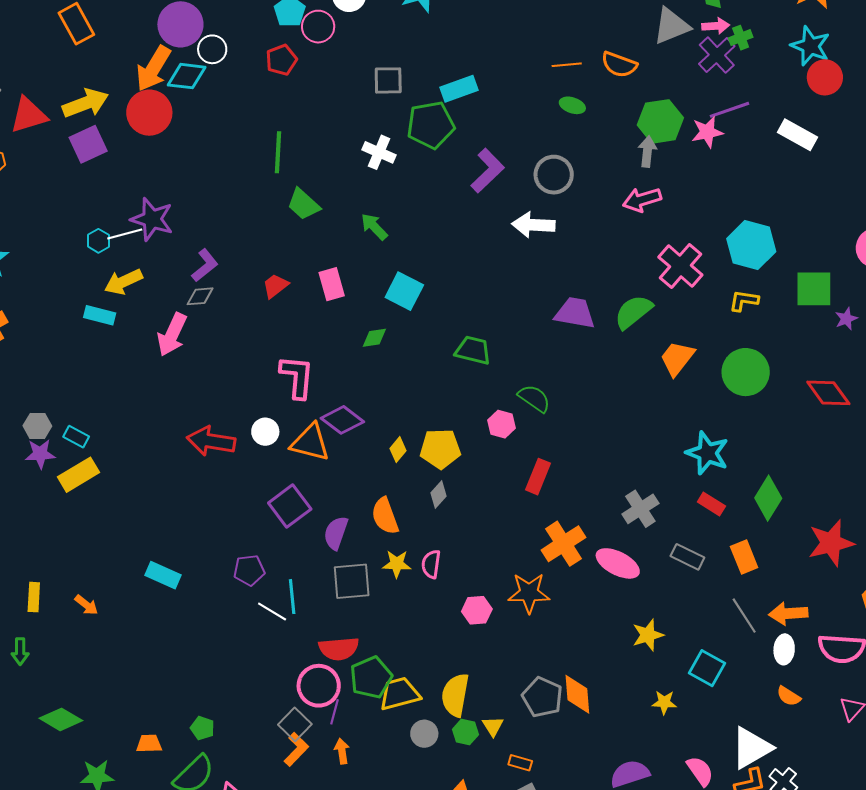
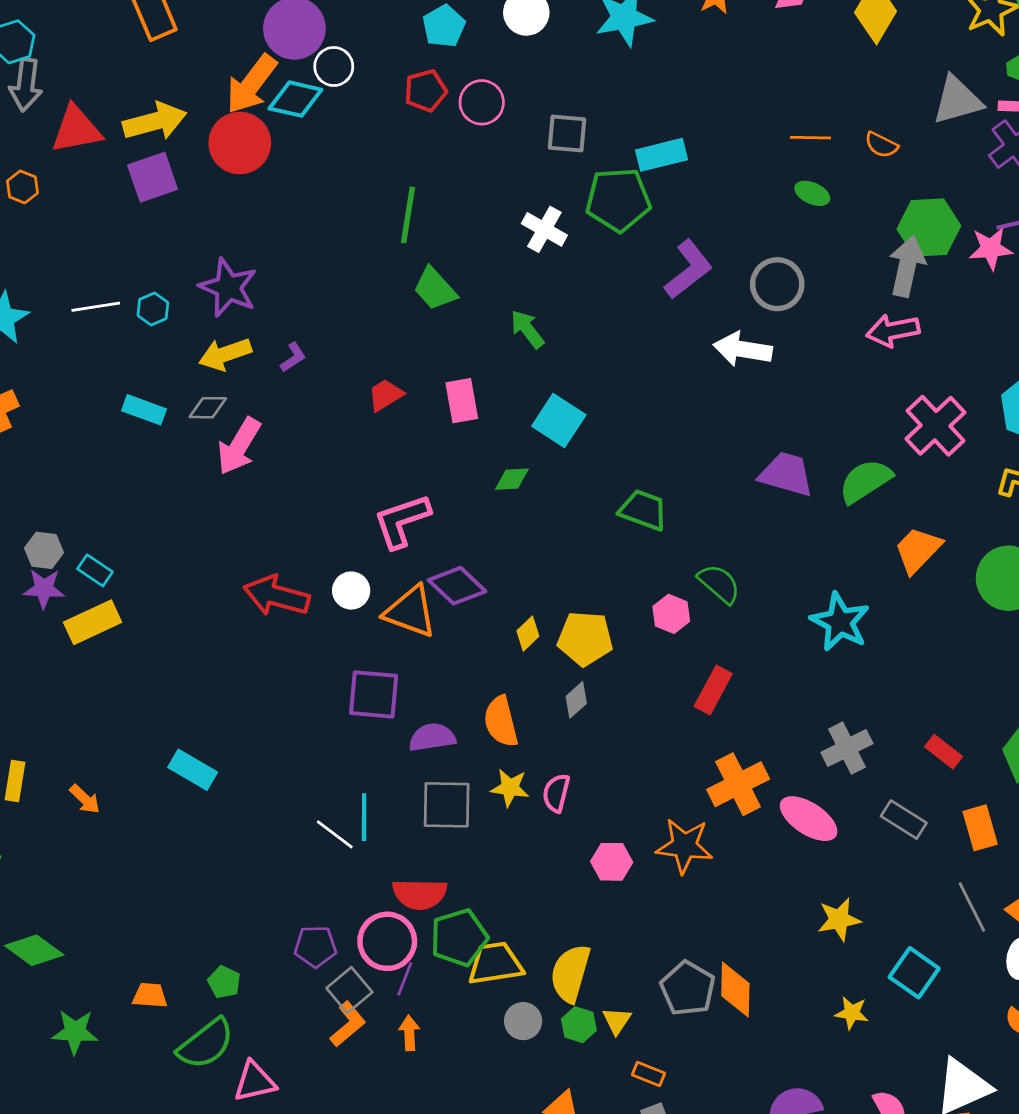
pink circle: (318, 27) -> (482, 102), moved
orange semicircle: (619, 65) -> (881, 145), size x0.7
gray arrow: (647, 151) -> (907, 266), size x1.4
white line: (125, 234) -> (96, 307), moved
purple L-shape: (205, 265) -> (293, 357), size x0.7
yellow arrow: (123, 282) -> (225, 354), moved
gray diamond: (200, 296) -> (208, 408), moved
pink L-shape: (297, 377) -> (402, 521), turned -120
cyan star: (707, 453) -> (840, 622), moved
purple square: (290, 506) -> (374, 694), turned 36
purple semicircle: (336, 533) -> (432, 737), turned 56
purple pentagon: (249, 570) -> (315, 946), moved

